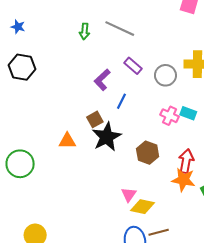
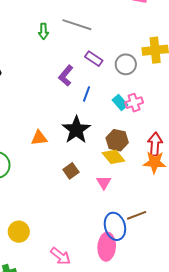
cyan rectangle: (188, 113) -> (120, 102), moved, turned 35
pink cross: (170, 116) -> (134, 103), turned -36
brown square: (95, 119) -> (71, 171), moved
yellow diamond: (143, 207) -> (113, 157), moved, turned 45

